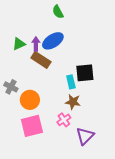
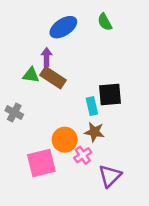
green semicircle: (58, 12) -> (105, 22), moved
blue ellipse: (53, 41) -> (63, 27), moved
green triangle: (19, 44) -> (31, 75), moved, turned 32
orange circle: (30, 100) -> (65, 140), moved

